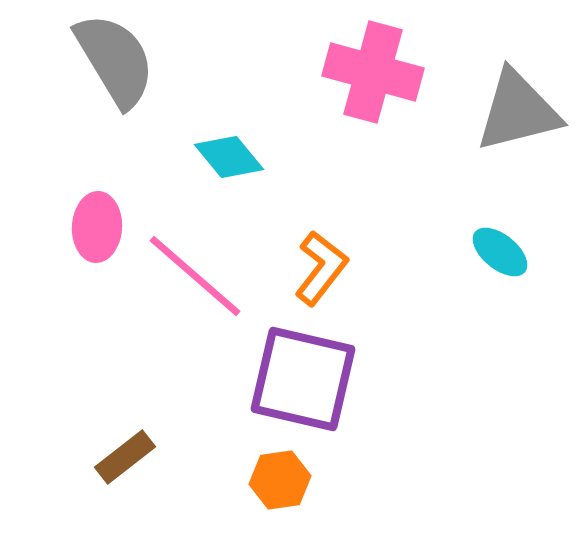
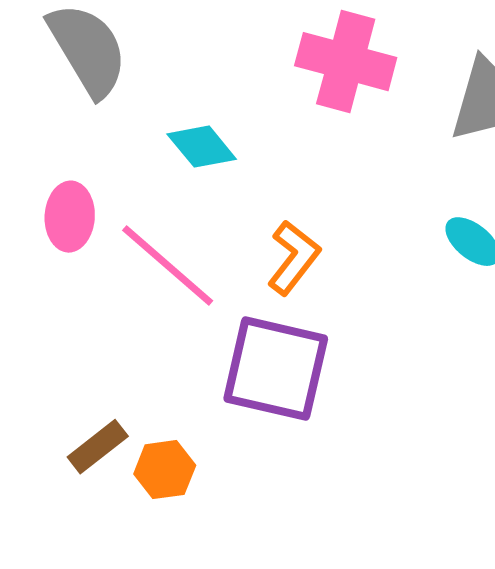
orange hexagon: (280, 480) -> (165, 470), moved

